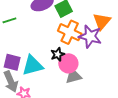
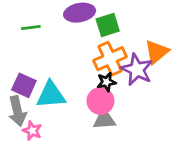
orange cross: (70, 32) -> (110, 59), turned 30
black star: (58, 54) -> (106, 82), moved

